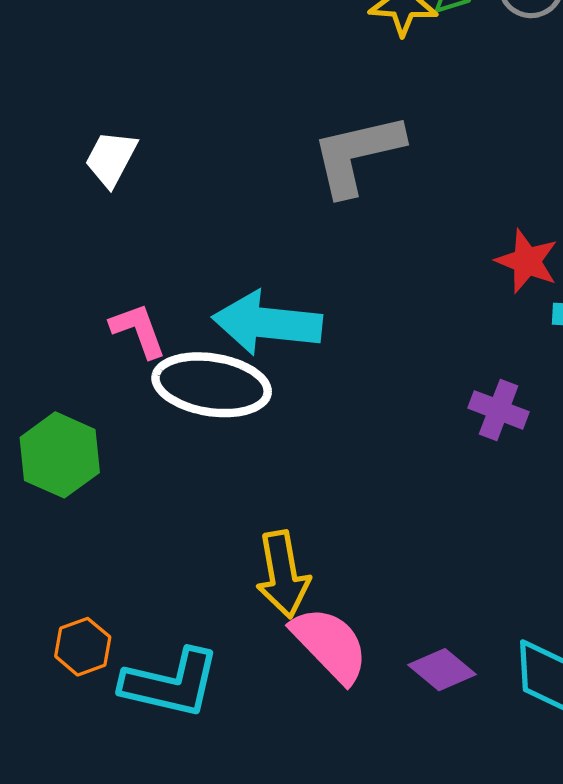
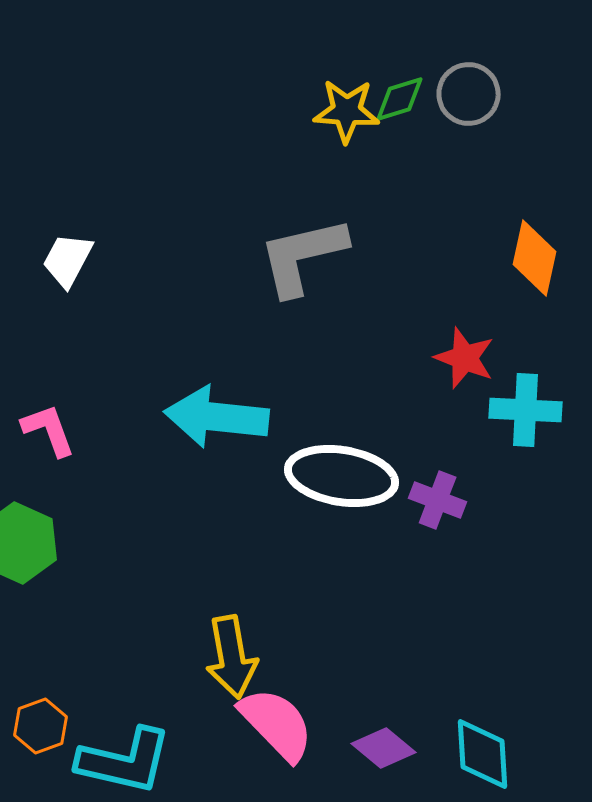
pink L-shape: (138, 330) -> (49, 430), moved
white ellipse: (212, 385) -> (342, 476), moved

